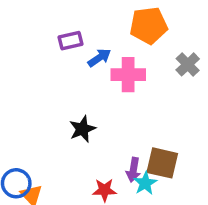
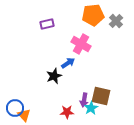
blue arrow: (99, 58) -> (68, 63), moved
gray cross: (188, 64) -> (116, 21), moved
pink cross: (128, 75) -> (81, 44), turned 30

